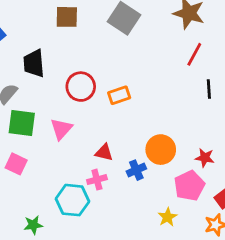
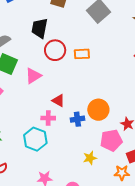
black trapezoid: (34, 63) -> (40, 28), moved
orange rectangle: (119, 95) -> (82, 54), moved
cyan hexagon: (73, 200) -> (35, 139), moved

